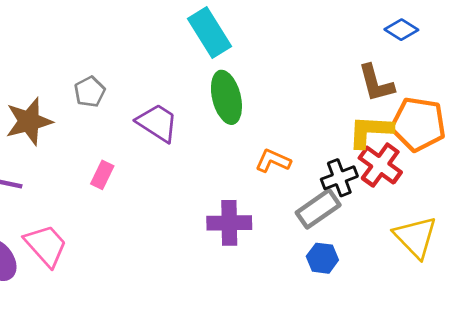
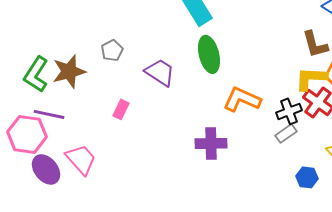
orange L-shape: (273, 161) -> (242, 99), size x1.5
gray rectangle: (318, 209) -> (286, 133), moved, size x0.7
blue hexagon: (322, 258) -> (307, 177), moved

